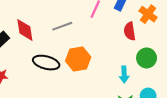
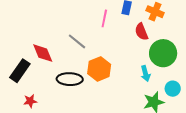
gray line: (62, 26) -> (77, 41), turned 72
green circle: (147, 58) -> (163, 53), size x1.4

